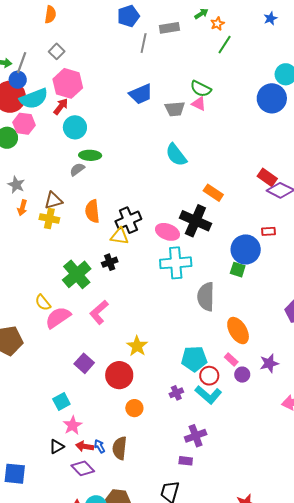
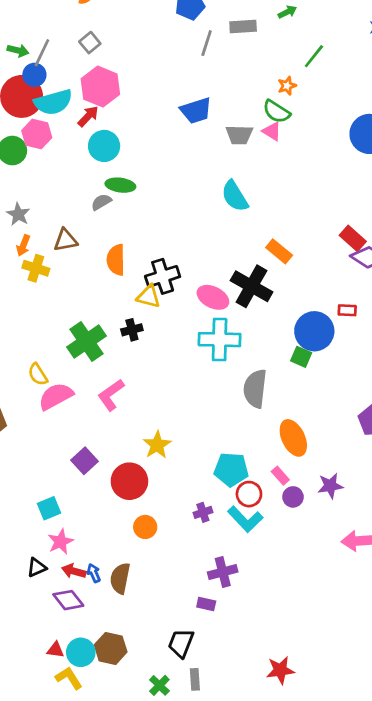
orange star: (217, 24) -> (287, 86), moved
yellow cross: (49, 219) -> (36, 268), moved

